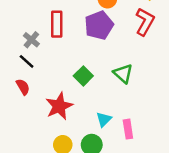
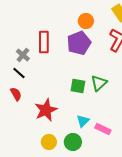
green triangle: (123, 74) -> (99, 83), turned 36
green square: (83, 76) -> (78, 86), moved, turned -35
pink rectangle: (128, 129) -> (103, 129), turned -56

